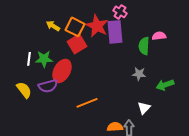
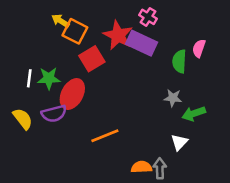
yellow arrow: (53, 26) -> (61, 21), moved
orange square: (75, 27) -> (75, 31), moved
purple rectangle: (115, 32) -> (141, 43), turned -60
pink semicircle: (159, 36) -> (199, 48), turned -64
green arrow: (165, 85) -> (194, 114), moved

